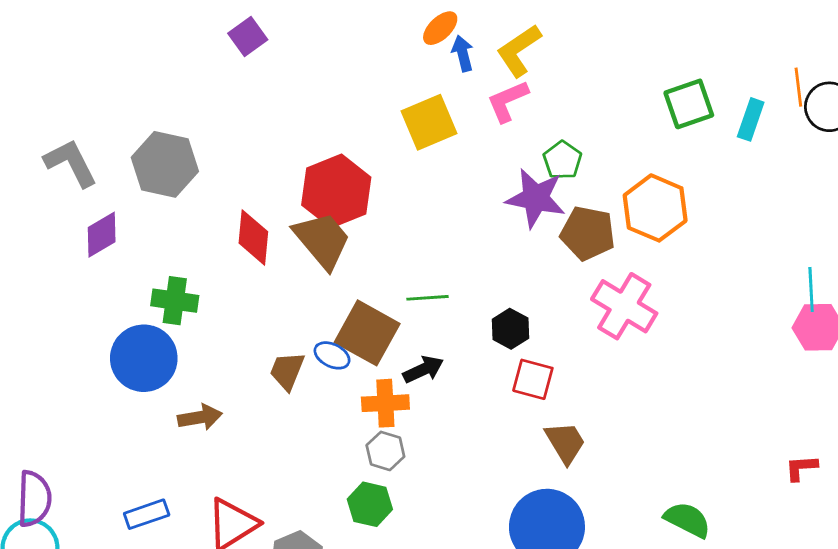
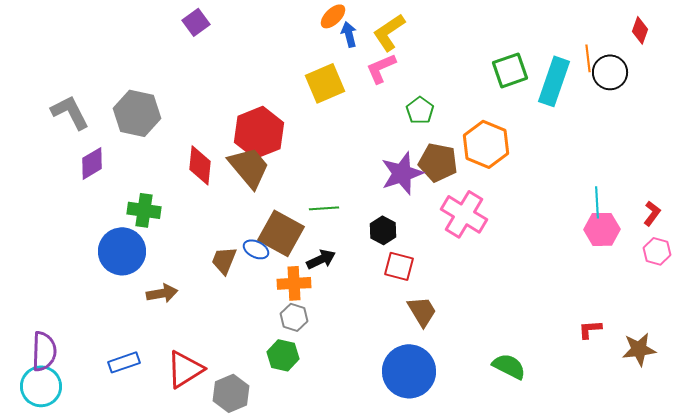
cyan rectangle: (751, 119) -> (554, 81), size x1.6
purple star: (536, 198) -> (402, 173), moved, turned -30

